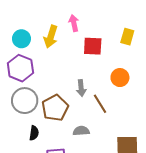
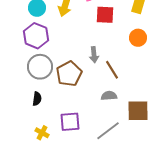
orange circle: (120, 78) -> (138, 38), moved
gray semicircle: (81, 131) -> (109, 96), moved
black semicircle: (34, 133) -> (37, 99), moved

